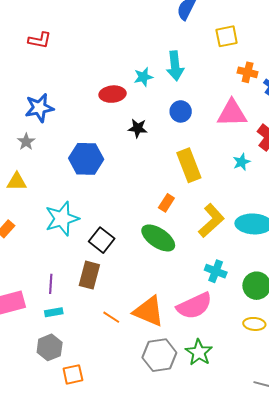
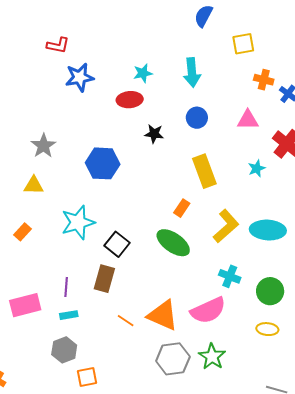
cyan star: (143, 77) -> (143, 73), moved
blue star: (39, 108) -> (80, 77), moved
pink triangle: (232, 113) -> (248, 120), size x0.7
gray star: (26, 142) -> (43, 146), size x1.4

